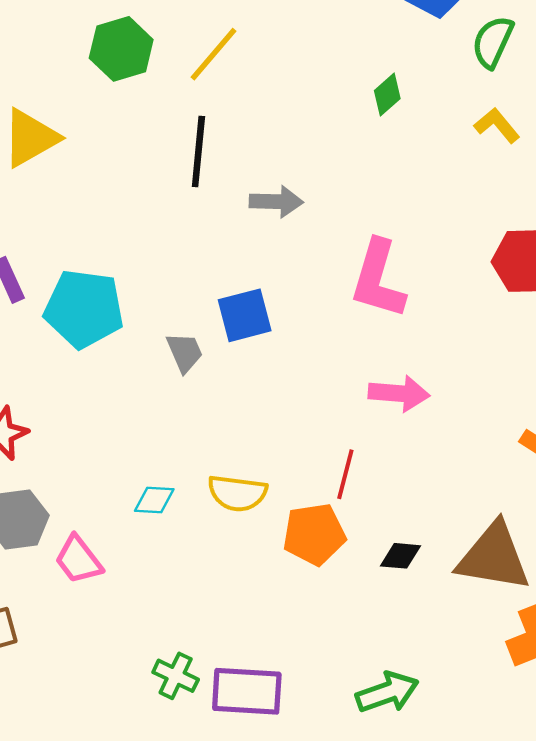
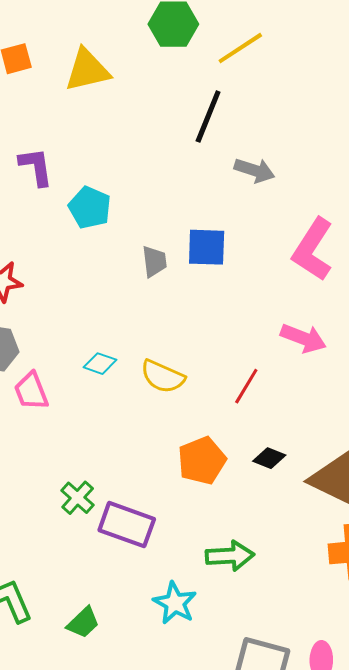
cyan pentagon: (84, 309) -> (90, 208), size x0.7
orange pentagon: (314, 534) -> (202, 461), moved, turned -30

